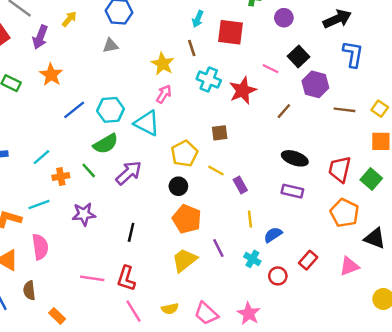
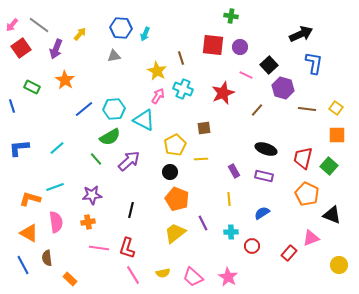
purple circle: (284, 18) -> (240, 47), moved
cyan arrow: (198, 19) -> (145, 34), moved
cyan cross: (209, 80) -> (183, 89), moved
yellow line: (216, 170) -> (201, 159), turned -32
orange cross: (61, 177) -> (88, 222), moved
purple rectangle: (240, 185) -> (234, 171), moved
blue semicircle: (273, 235) -> (262, 213), moved
cyan cross: (252, 259) -> (231, 232), turned -32
red rectangle: (308, 260) -> (289, 253), moved

